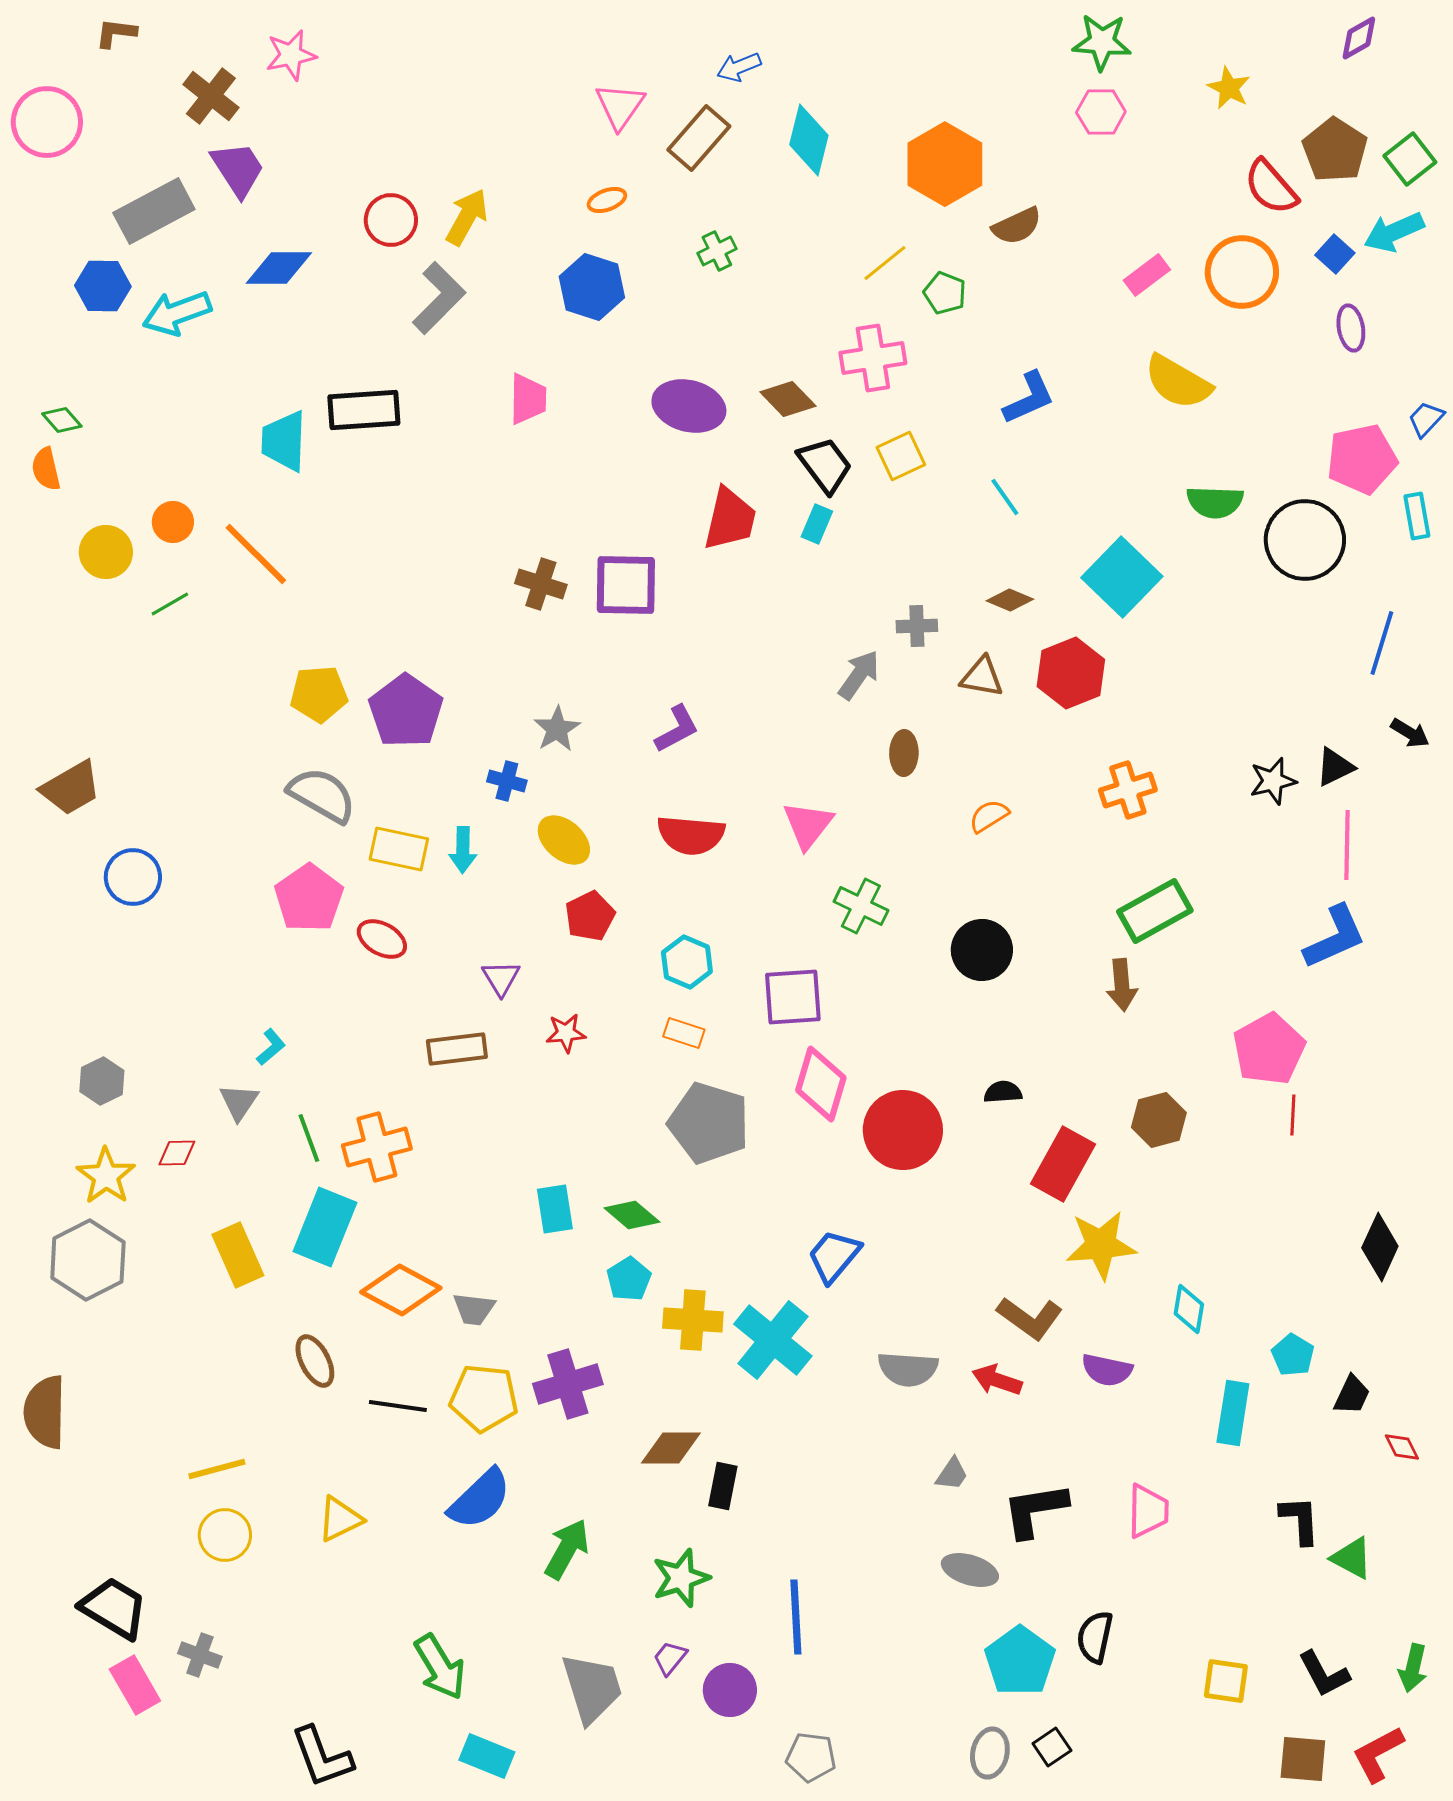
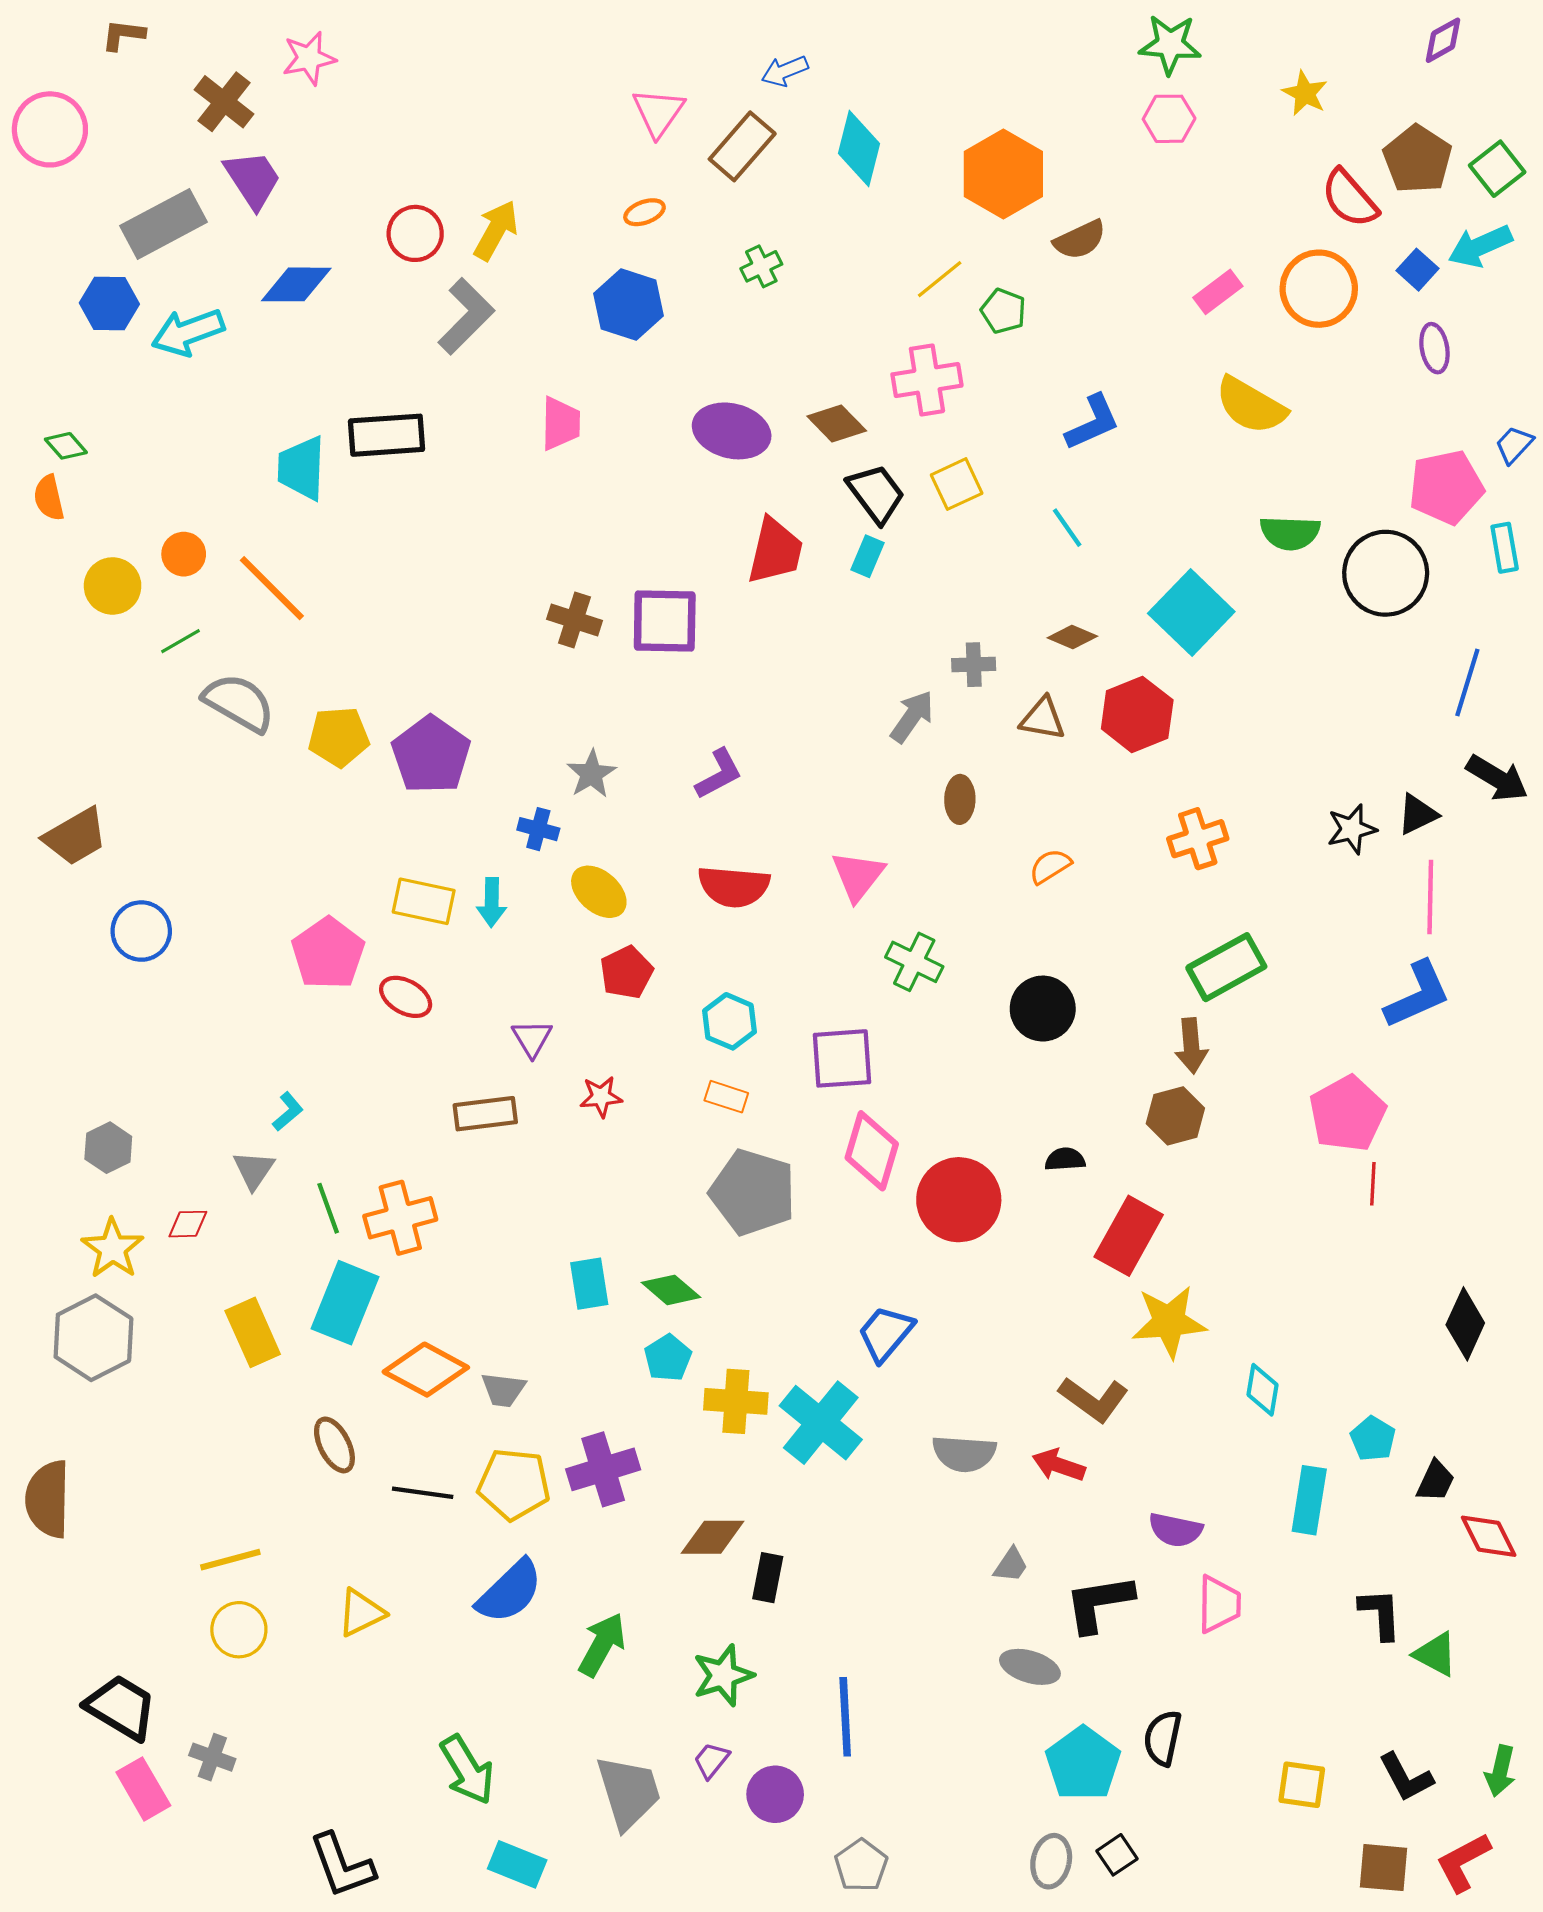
black arrow: (1410, 733) -> (1497, 778), size x1.5
gray semicircle: (322, 795) -> (239, 703), moved
brown hexagon: (1159, 1120) -> (1175, 1116), moved
purple semicircle: (1107, 1370) -> (1175, 1530), moved
red diamond: (1402, 1447) -> (1489, 1536), size x1.5
gray pentagon: (811, 1757) -> (861, 1865), turned 30

